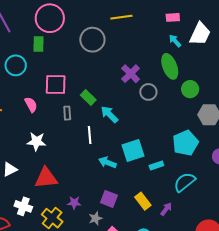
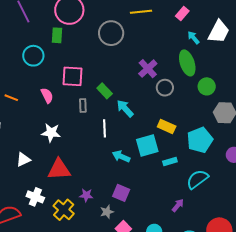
pink rectangle: (173, 17) -> (182, 13), moved, turned -48
yellow rectangle: (143, 201) -> (167, 126), moved, turned -30

